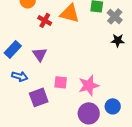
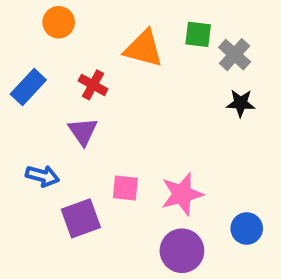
red cross: (45, 20) -> (93, 85), moved
blue rectangle: (13, 49) -> (28, 87), moved
blue circle: (113, 106) -> (247, 228), moved

